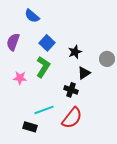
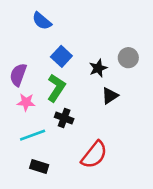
purple semicircle: (13, 42) -> (18, 75), moved
gray circle: (107, 59) -> (128, 58), moved
black cross: (71, 90) -> (64, 118), moved
cyan line: (44, 110) -> (33, 135), moved

